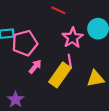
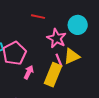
yellow triangle: (95, 79) -> (72, 56), moved

